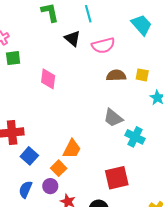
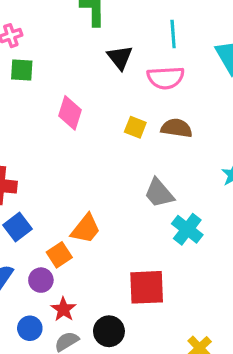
cyan line: (88, 14) -> (173, 34), moved
yellow square: (142, 75) -> (135, 127), moved

